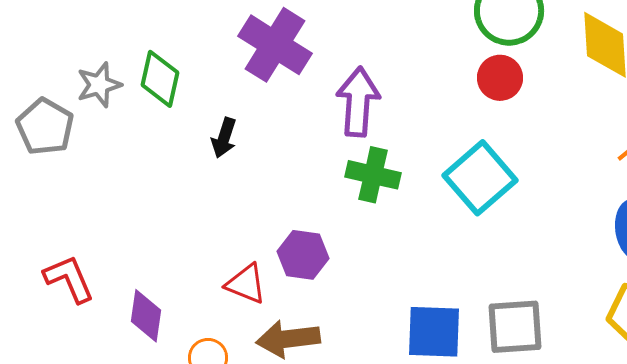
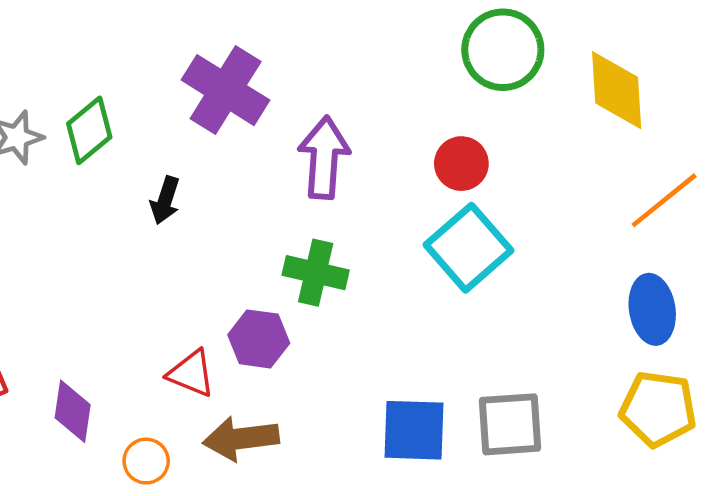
red circle: (500, 78) -> (461, 164), moved
green diamond: (160, 79) -> (89, 130), turned 38
green cross: (373, 175) -> (316, 273), moved

